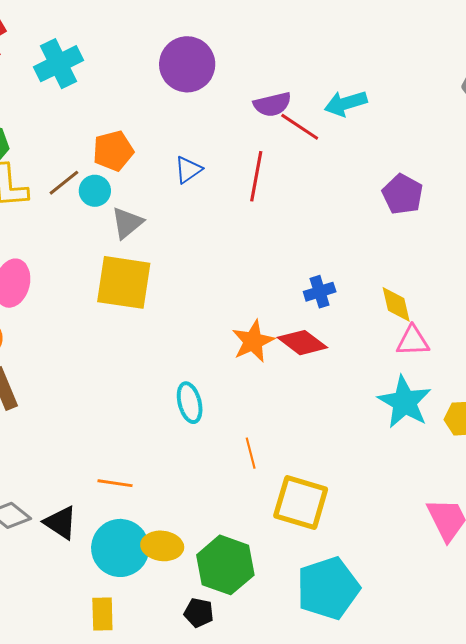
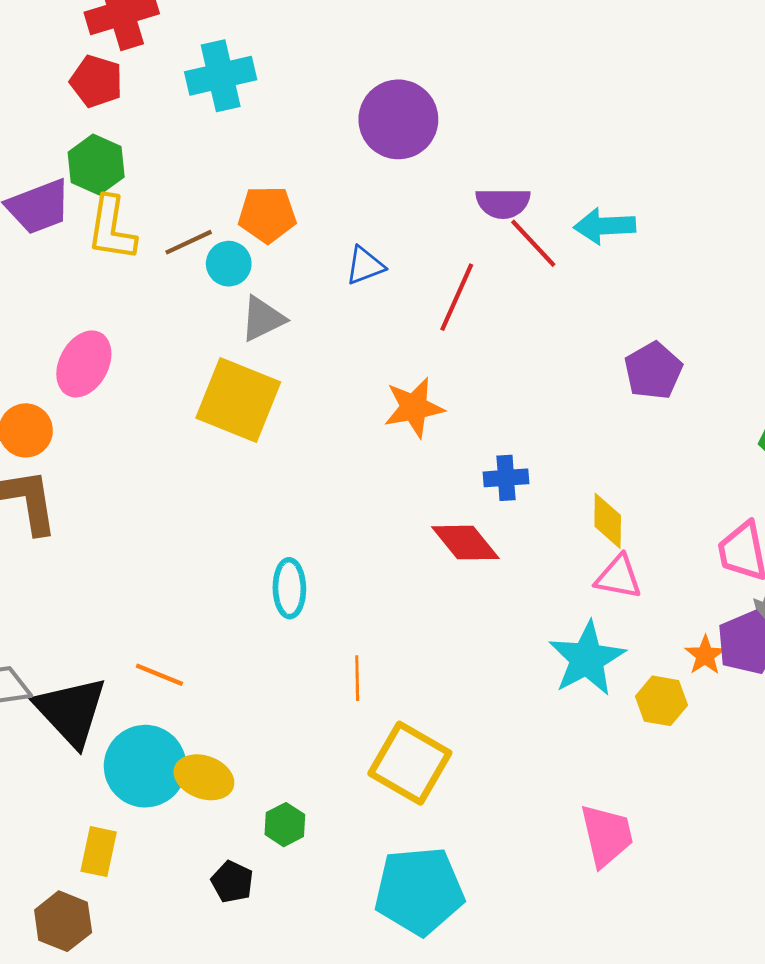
orange star: (253, 341) -> (414, 407), moved
black triangle: (61, 523) -> (71, 711), size x1.5
green hexagon: (225, 565) -> (285, 825), size x0.5

